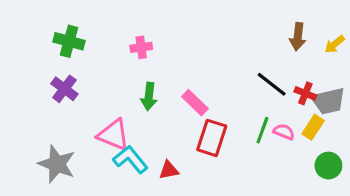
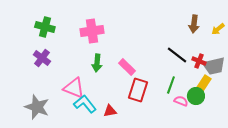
pink cross: (141, 47) -> (92, 31), size x1.6
pink semicircle: (284, 132) -> (181, 101), moved
green circle: (328, 166) -> (196, 96), moved

